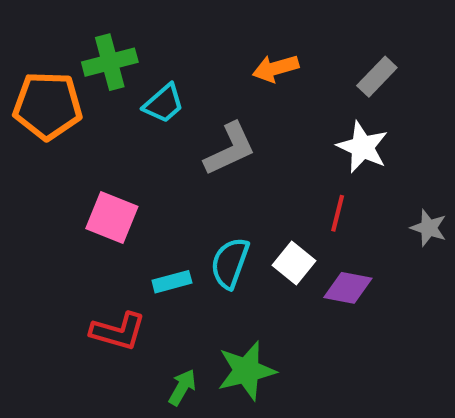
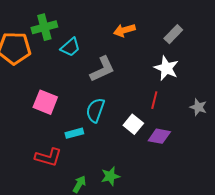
cyan semicircle: (230, 263) -> (95, 110), moved
green star: (246, 371) -> (110, 176), size x0.7

